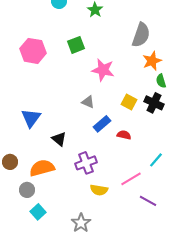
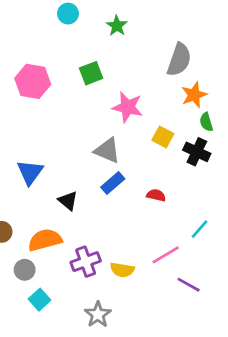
gray triangle: (88, 102) -> (107, 150), size x1.5
yellow square: (129, 102) -> (163, 137), moved
blue rectangle: (102, 124) -> (113, 183), moved
purple cross: (86, 163) -> (86, 262), moved

